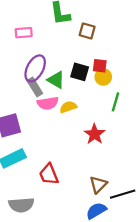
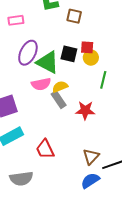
green triangle: (56, 80) -> (48, 62), size x1.4
gray rectangle: (35, 87) -> (59, 100), moved
red star: (94, 134) -> (85, 110), turned -30

